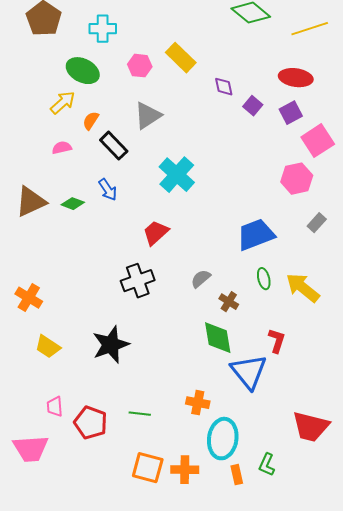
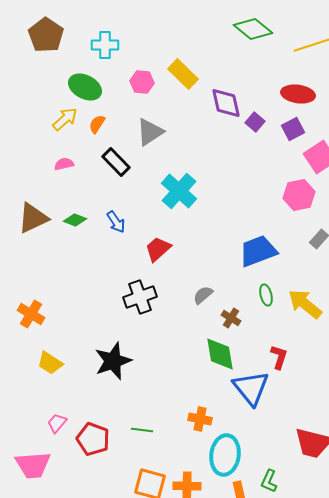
purple diamond: (224, 87) -> (226, 103), size x1.6
orange semicircle: (91, 121) -> (97, 124), moved
blue arrow: (108, 190) -> (116, 222), moved
pink trapezoid: (55, 407) -> (57, 423), turned 45

